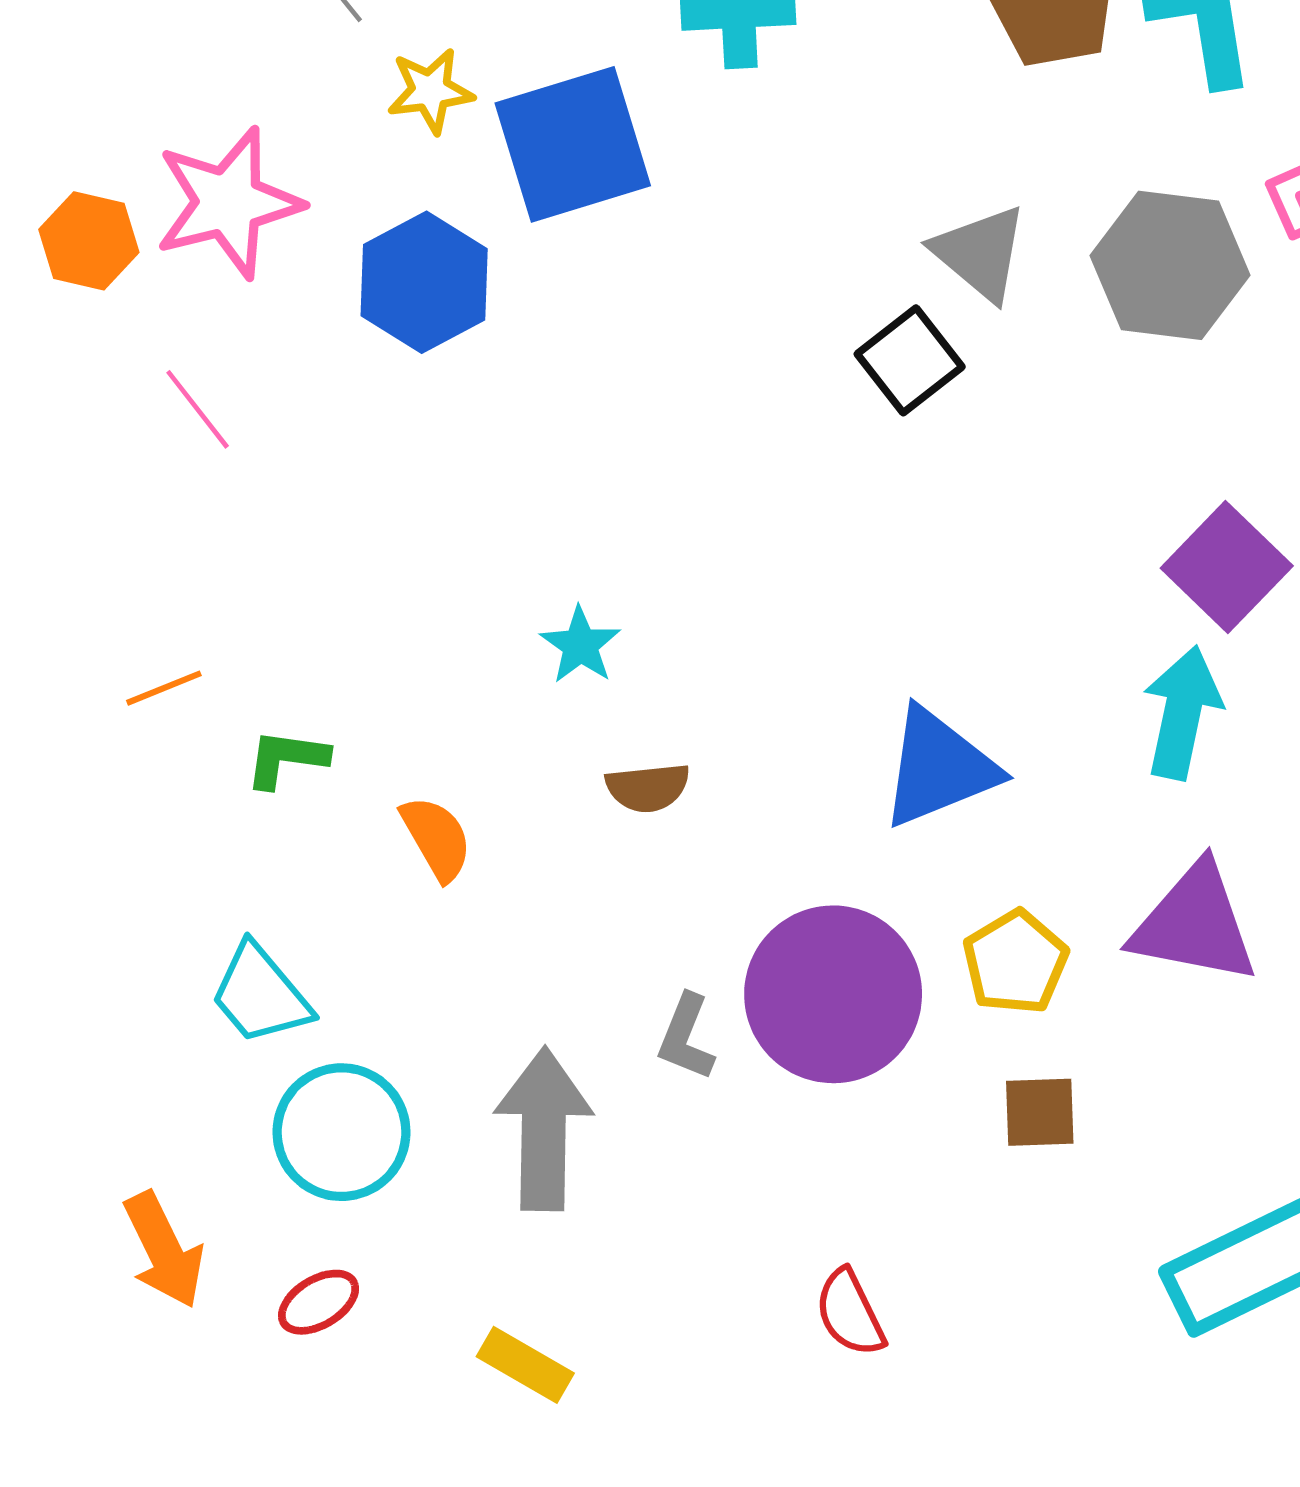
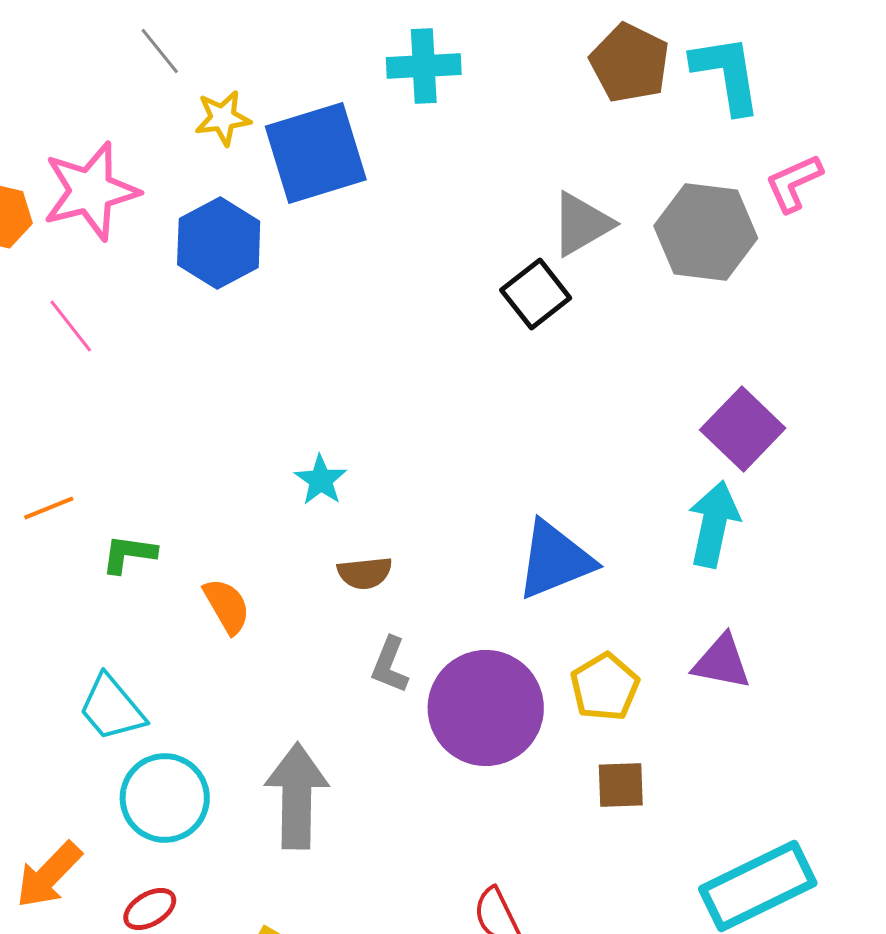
gray triangle: (980, 253) -> (582, 224), turned 50
purple triangle: (1194, 924) -> (722, 662), size x0.7
gray L-shape: (686, 1037) -> (390, 665), moved
orange arrow: (164, 1250) -> (49, 875), turned 70

